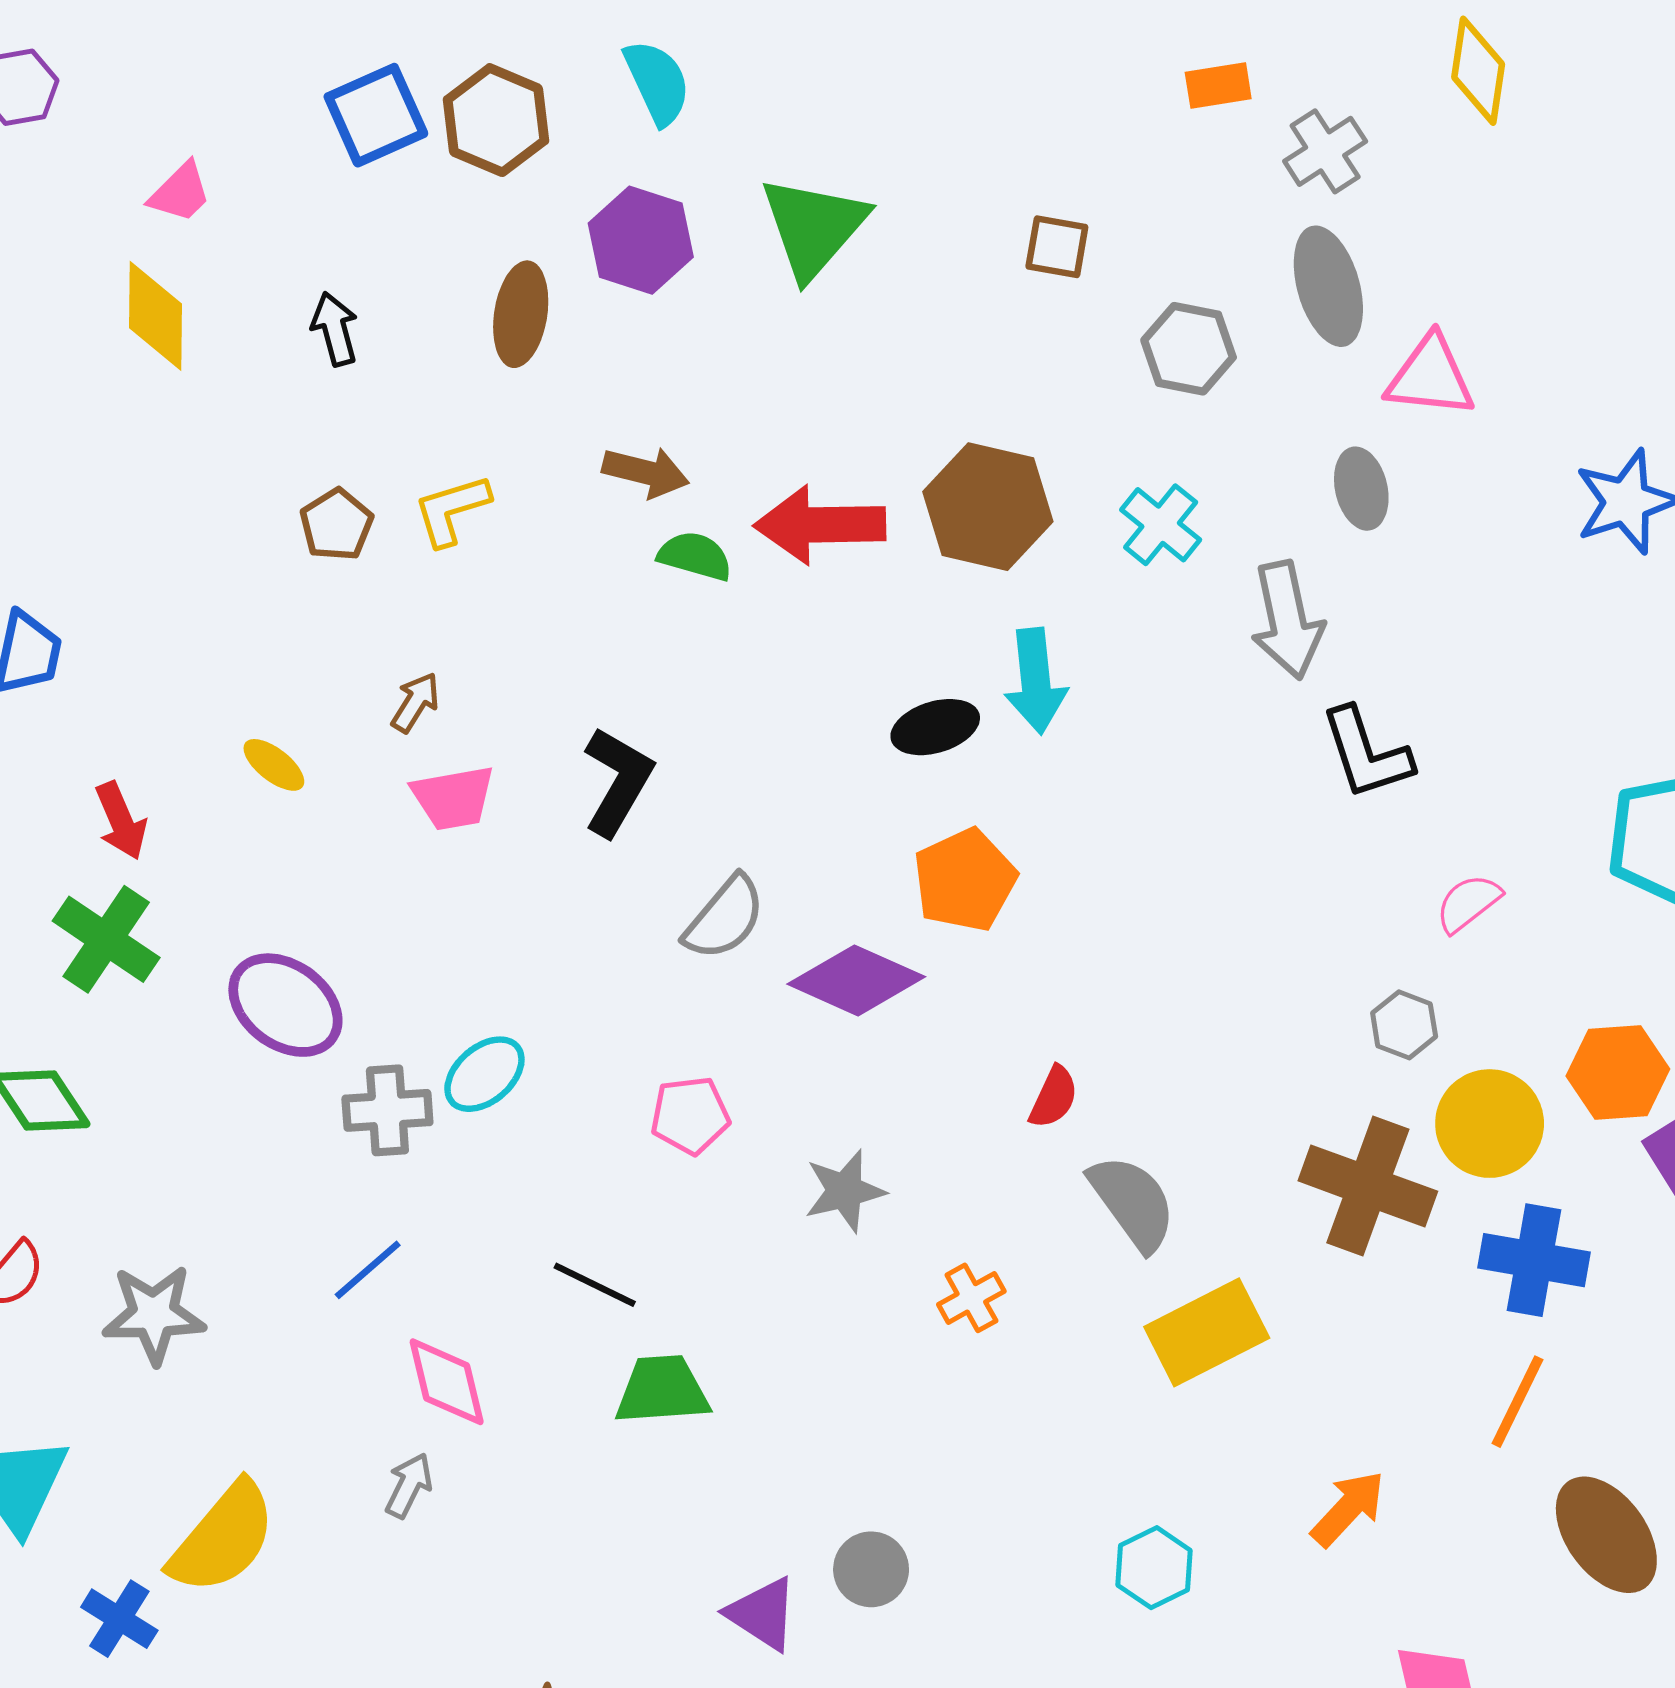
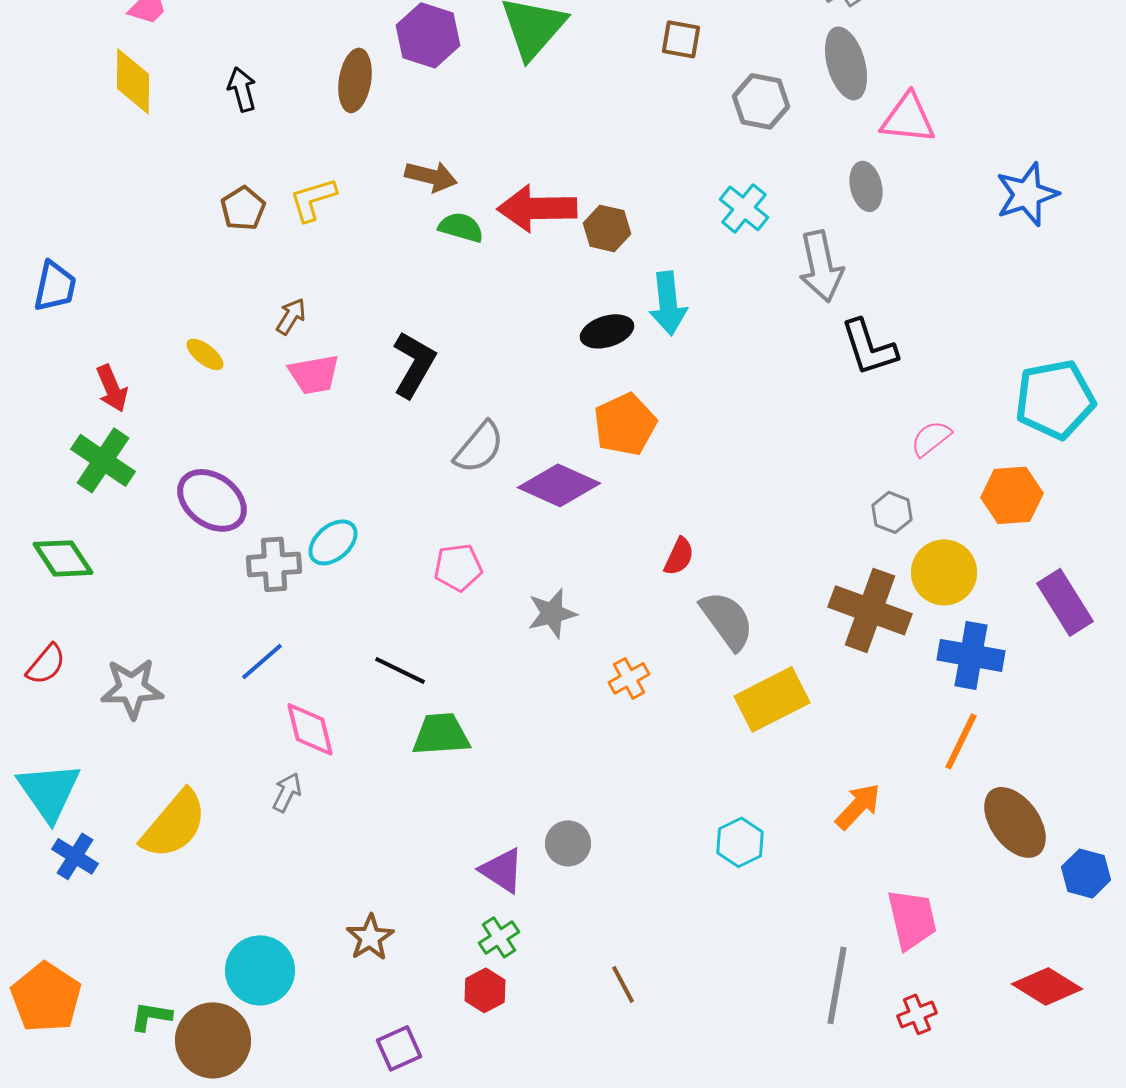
brown hexagon: (988, 507) -> (607, 228), moved, size x0.6
orange hexagon: (1618, 1073) -> (1012, 495), moved
blue cross: (119, 1619) -> (75, 856), moved

